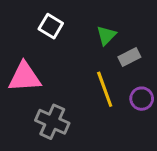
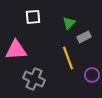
white square: (51, 26) -> (33, 17), turned -35
purple circle: (142, 99) -> (92, 75), moved

